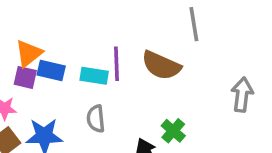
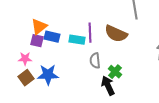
gray semicircle: (96, 119) -> (95, 61), moved
green cross: (173, 131) -> (115, 72), moved

